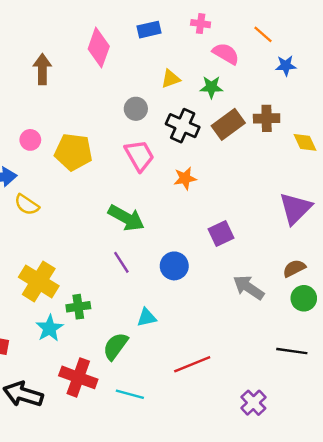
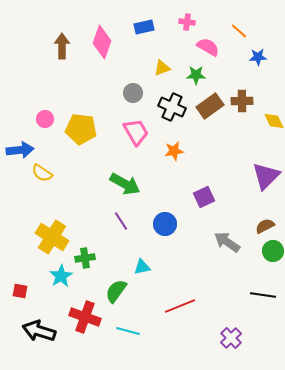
brown arrow: (42, 69) -> (62, 46), moved

